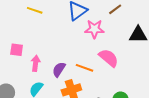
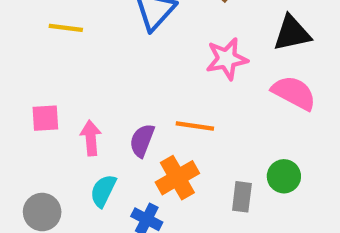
pink star: (94, 29) -> (227, 59), moved
pink semicircle: (109, 58) -> (294, 93), moved

